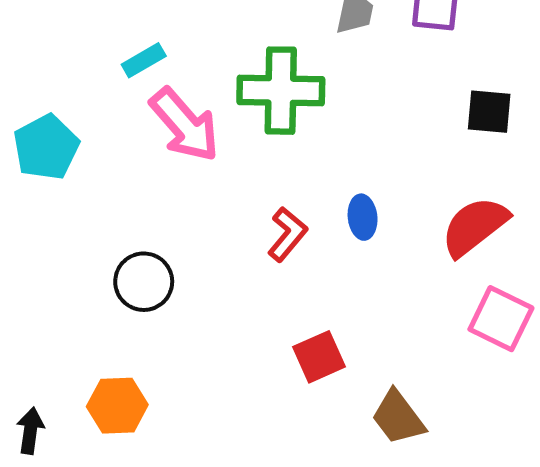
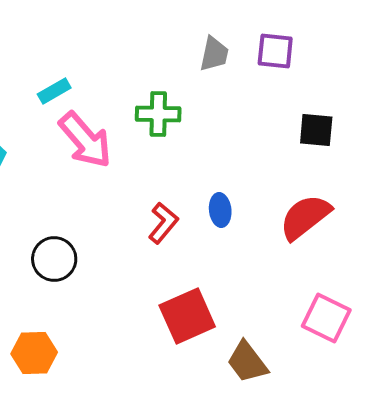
green cross: (281, 91) -> (158, 114), size x0.7
pink square: (501, 319) -> (326, 318), moved
red square: (319, 357) -> (187, 316), size x1.4

